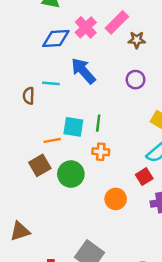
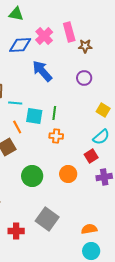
pink rectangle: (117, 22) -> (69, 32), turned -60
cyan line: (51, 83) -> (15, 103), moved
orange line: (52, 140) -> (17, 127), turned 72
green circle: (71, 174) -> (32, 176), moved

